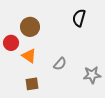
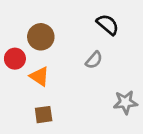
black semicircle: (79, 18) -> (108, 25), turned 114
gray semicircle: (60, 64) -> (94, 60), moved

